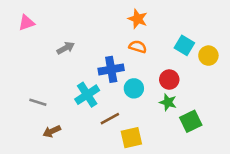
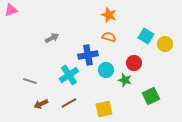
pink triangle: (27, 23) -> (11, 10), moved
green star: (168, 102) -> (125, 80), moved
brown line: (110, 119) -> (69, 103), moved

